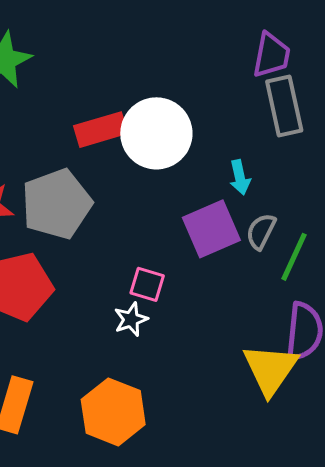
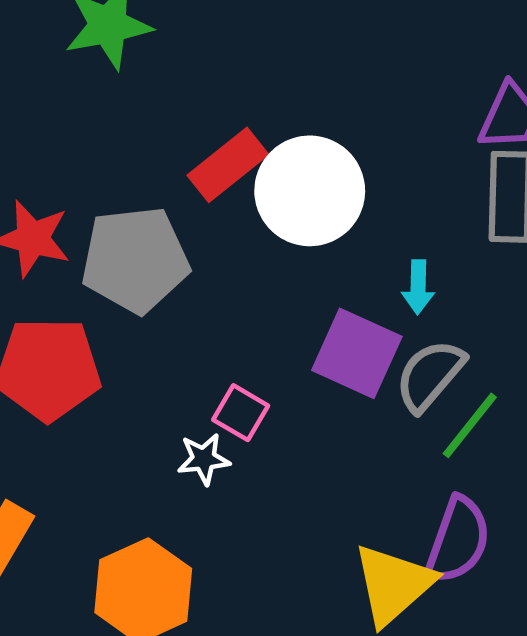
red rectangle: (101, 130) -> (228, 165), turned -36
purple square: (211, 229) -> (357, 353), turned 34
gray semicircle: (261, 231) -> (430, 375), size x1.4

